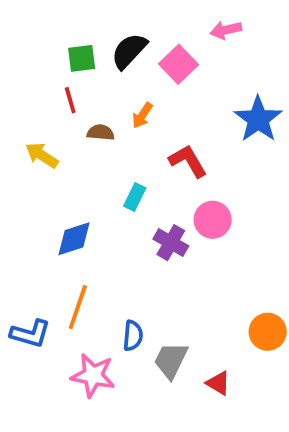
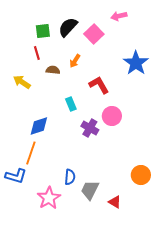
cyan rectangle: (135, 197) -> (71, 104), turned -48
orange line: (78, 307) -> (31, 153), moved
pink star: (93, 375) -> (49, 198), turned 30

